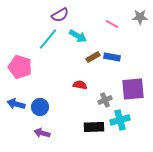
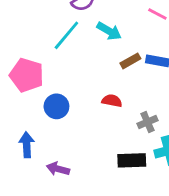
blue arrow: (16, 104) -> (27, 145), moved, turned 72
blue circle: (40, 107) -> (56, 106), moved

